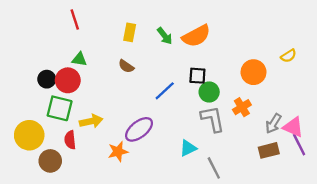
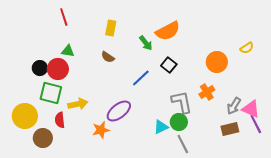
green arrow: (165, 36) -> (146, 43), moved
black square: (197, 76) -> (169, 65), turned 35
green circle: (209, 92) -> (179, 122), moved

